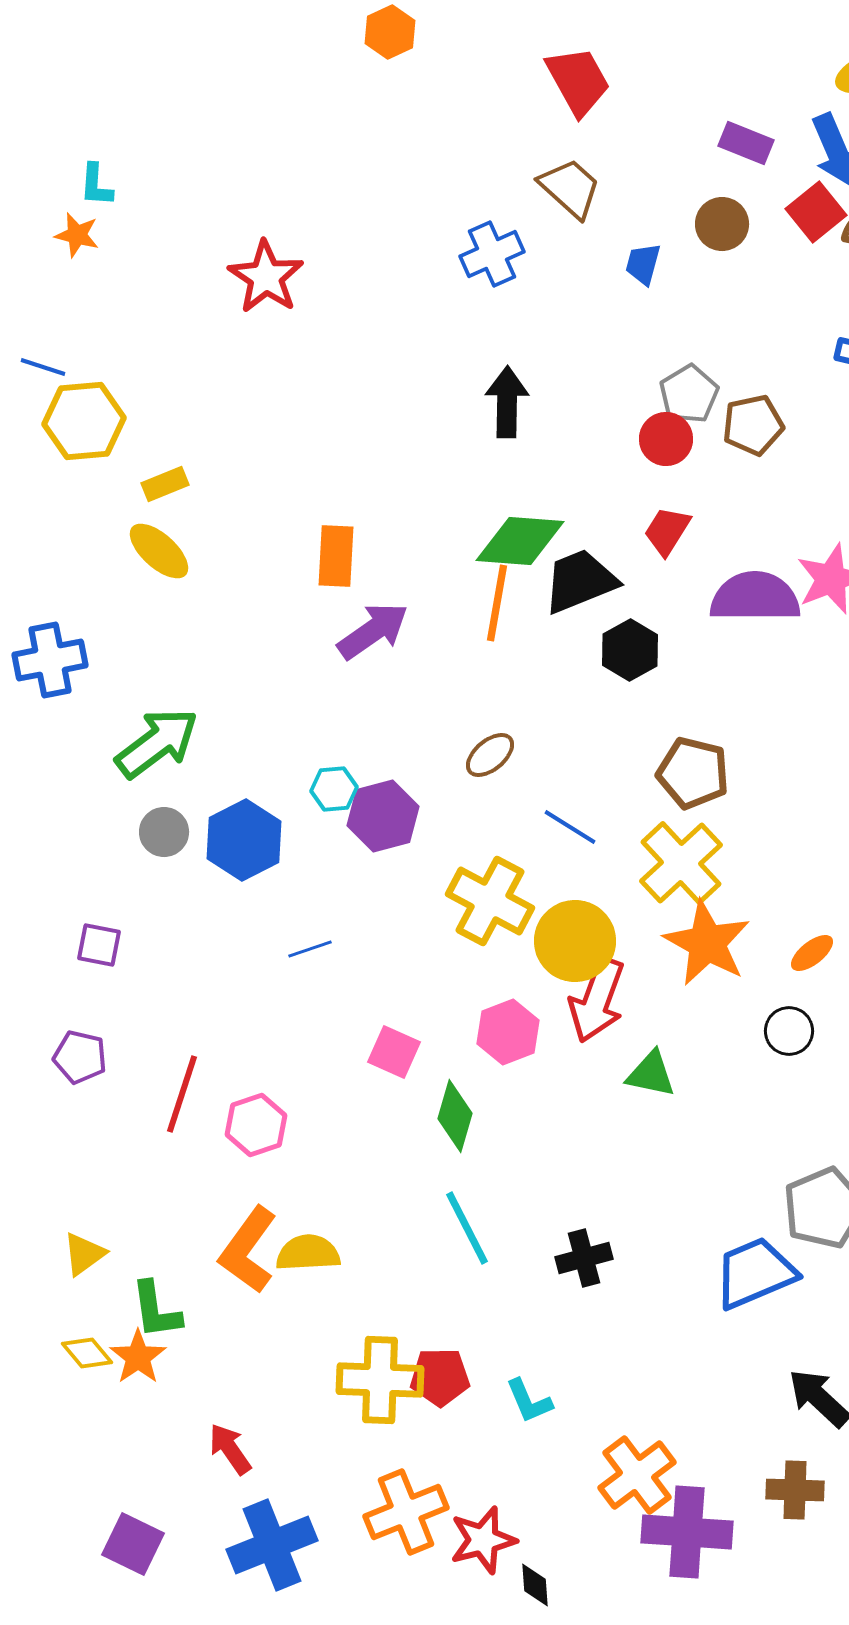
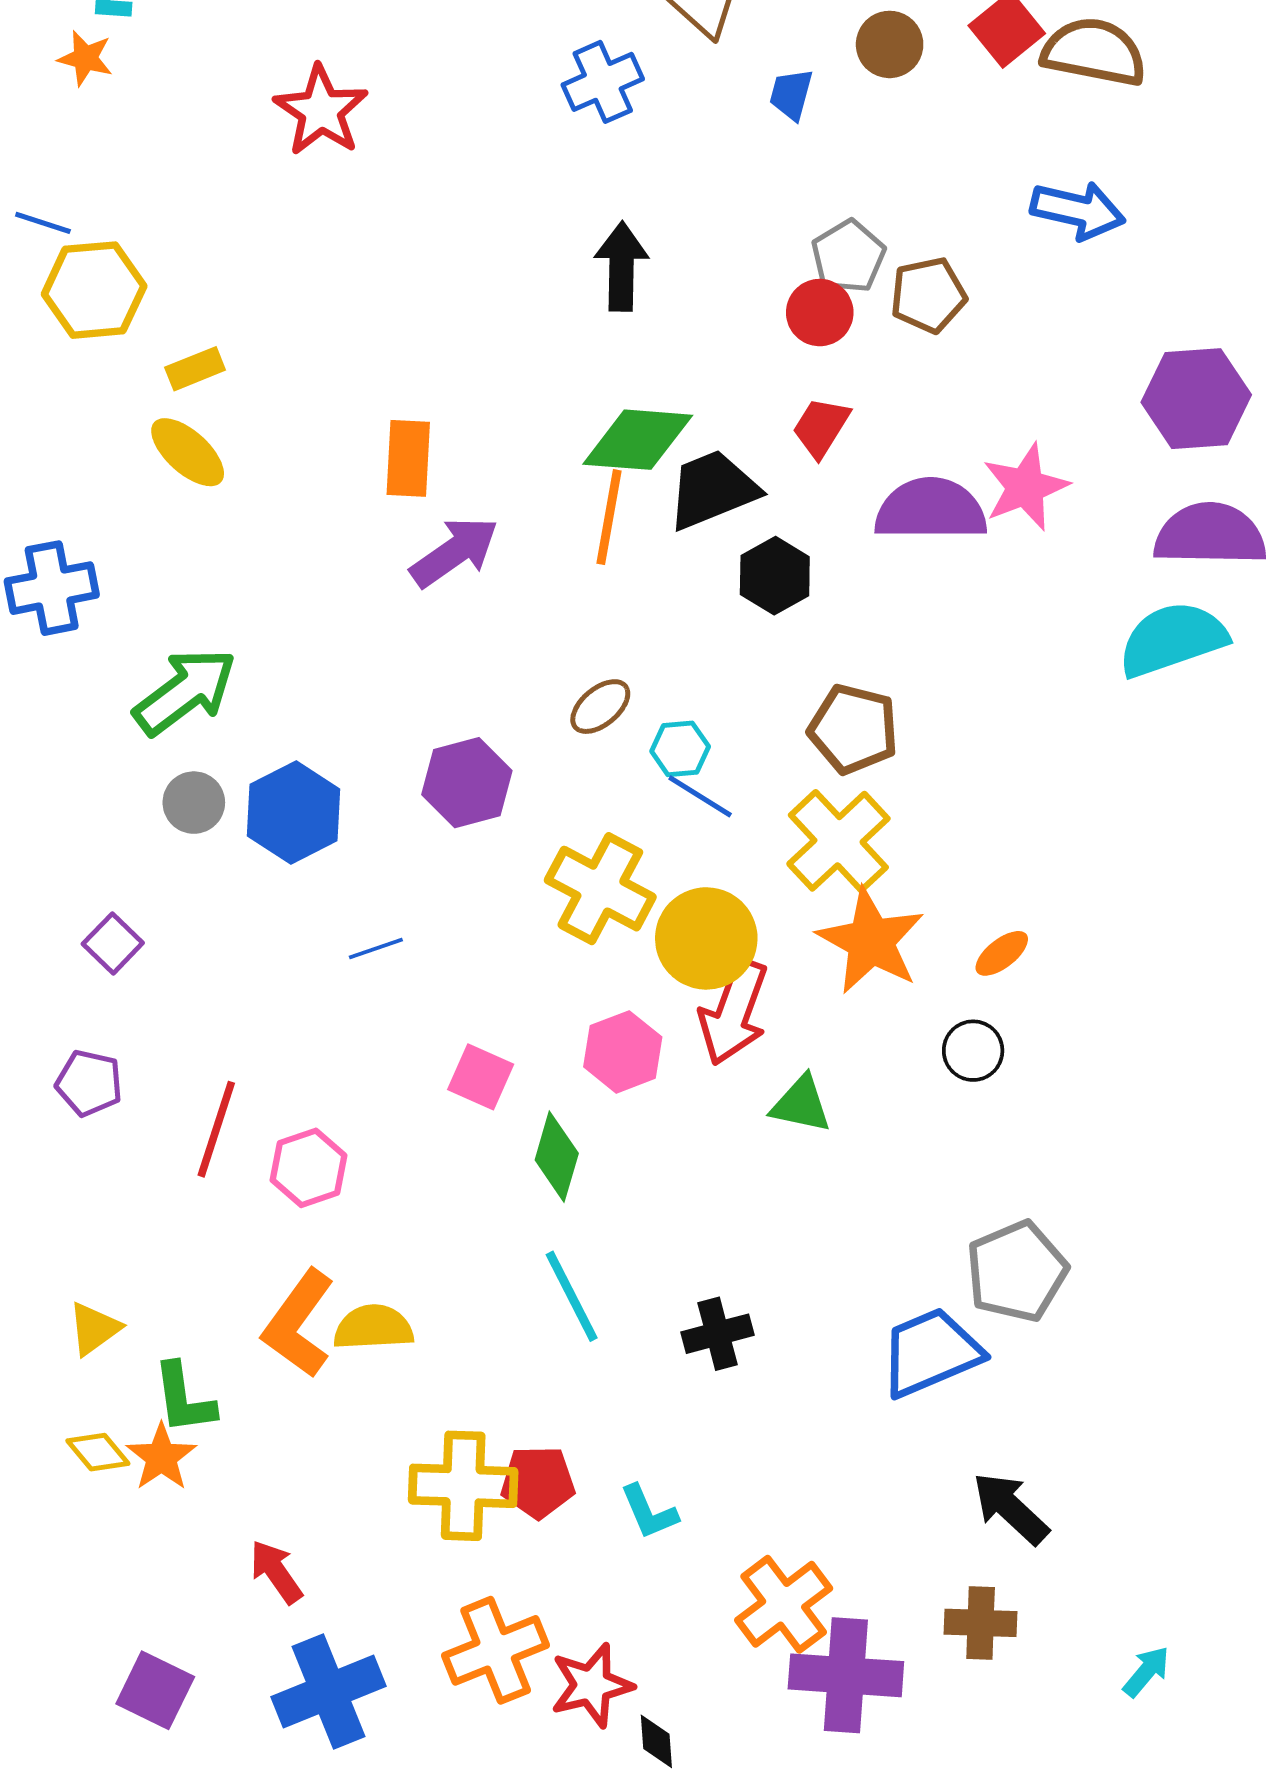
cyan hexagon: (334, 789) -> (680, 749), moved
purple square: (99, 945) -> (113, 943), turned 33

